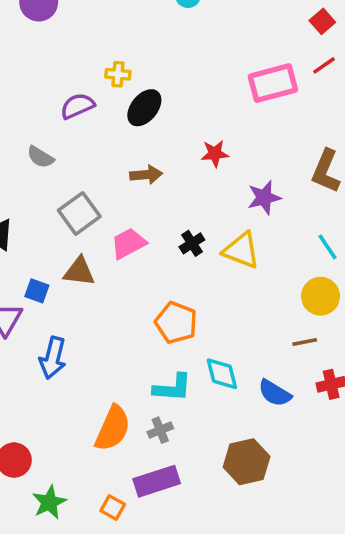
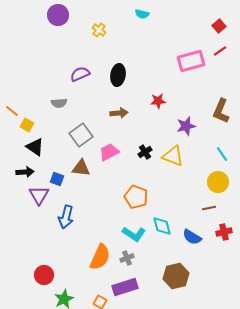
yellow cross: (118, 74) -> (99, 30), moved, turned 32
black ellipse: (144, 108) -> (118, 75), turned -30
gray semicircle: (40, 157) -> (59, 103), turned -35
cyan L-shape: (173, 388) -> (134, 234), turned 30

